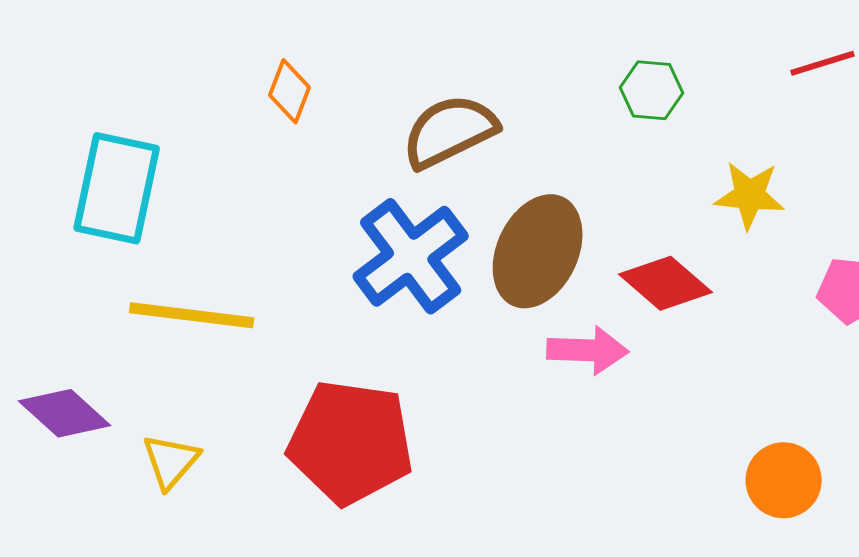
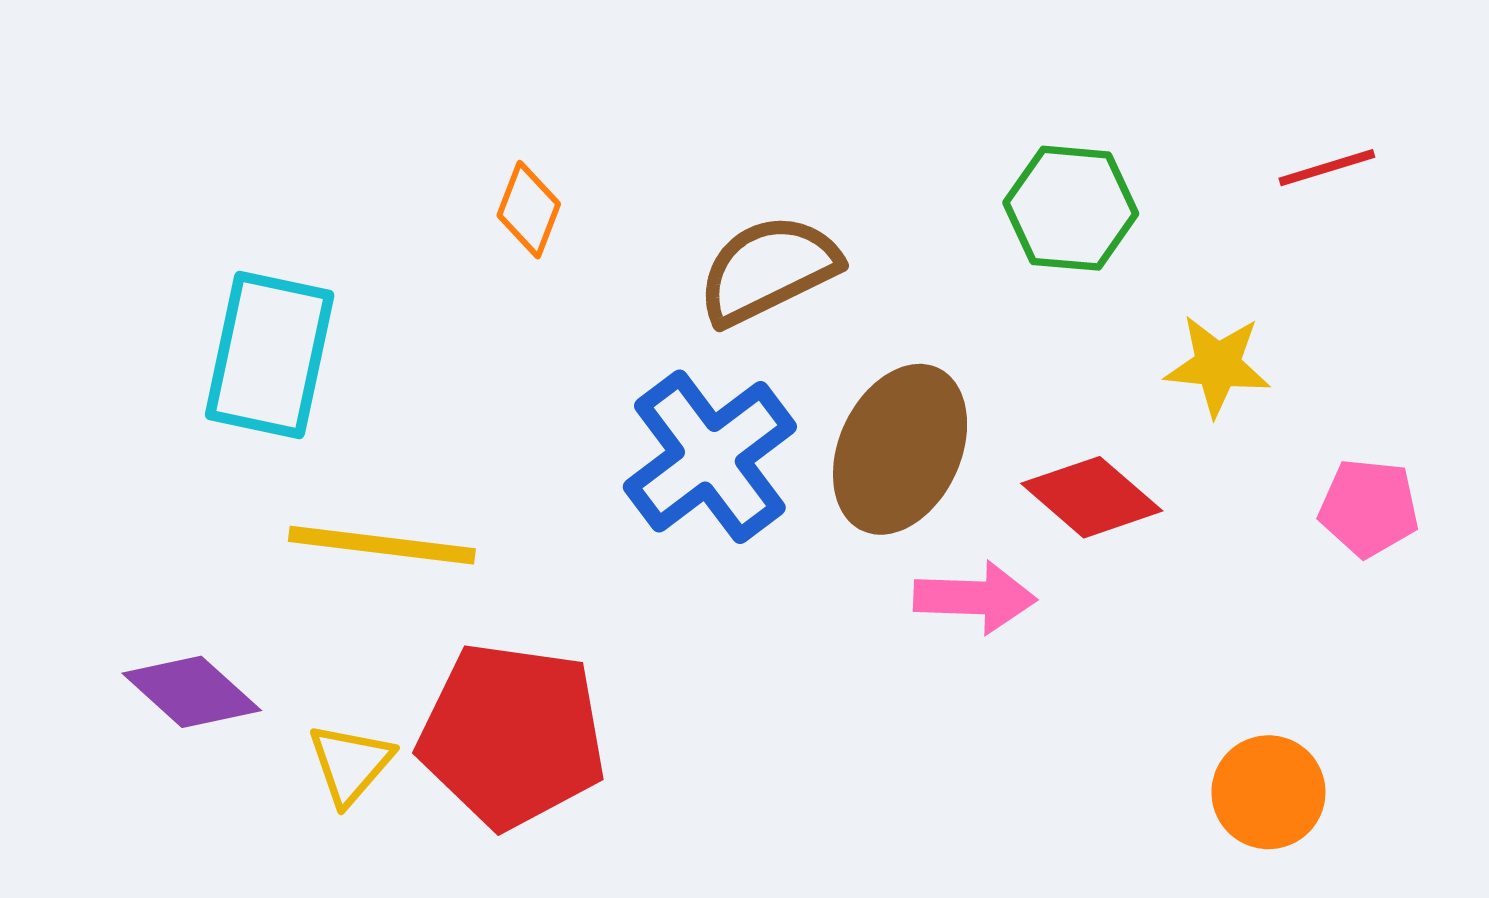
green hexagon: (652, 90) -> (1071, 208), size x1.4
red pentagon: (351, 442) -> (512, 735), moved

